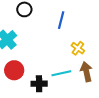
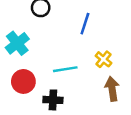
cyan line: (61, 73) -> (65, 69), moved

